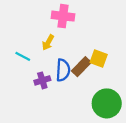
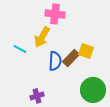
yellow arrow: (48, 43) -> (42, 37), size x1.5
purple cross: (42, 80) -> (37, 96), moved

